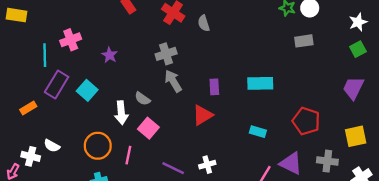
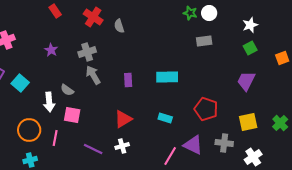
purple star: (110, 55) -> (51, 50), moved
red triangle: (203, 115) -> (123, 119), moved
pink square: (148, 128) -> (72, 115), turned -30

